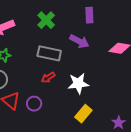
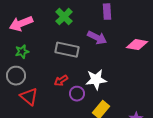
red arrow: (48, 77) -> (61, 81), moved
purple circle: (34, 104) -> (77, 94), moved

